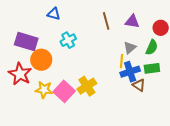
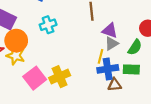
purple triangle: (132, 21) -> (110, 30), moved
brown triangle: (139, 85) -> (115, 85), turned -48
yellow star: (44, 90) -> (16, 56), moved

